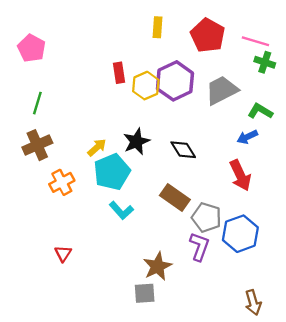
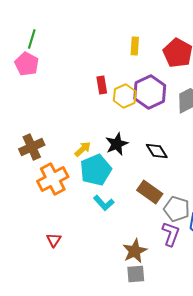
green line: (37, 103) -> (32, 39), moved
orange cross: (62, 182) -> (53, 179), size x1.4
gray square: (145, 293) -> (136, 274), moved

